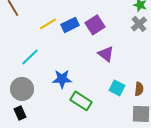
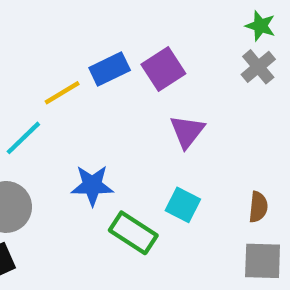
yellow line: (48, 24) -> (62, 93), moved
purple triangle: (106, 54) -> (187, 132), turned 30
cyan square: (117, 88) -> (183, 205), moved

